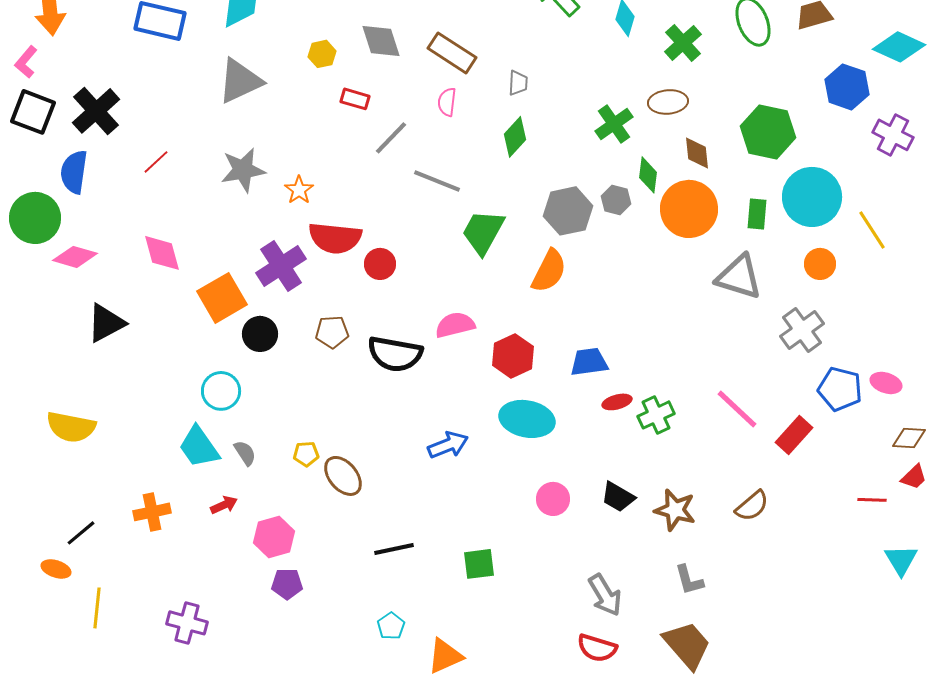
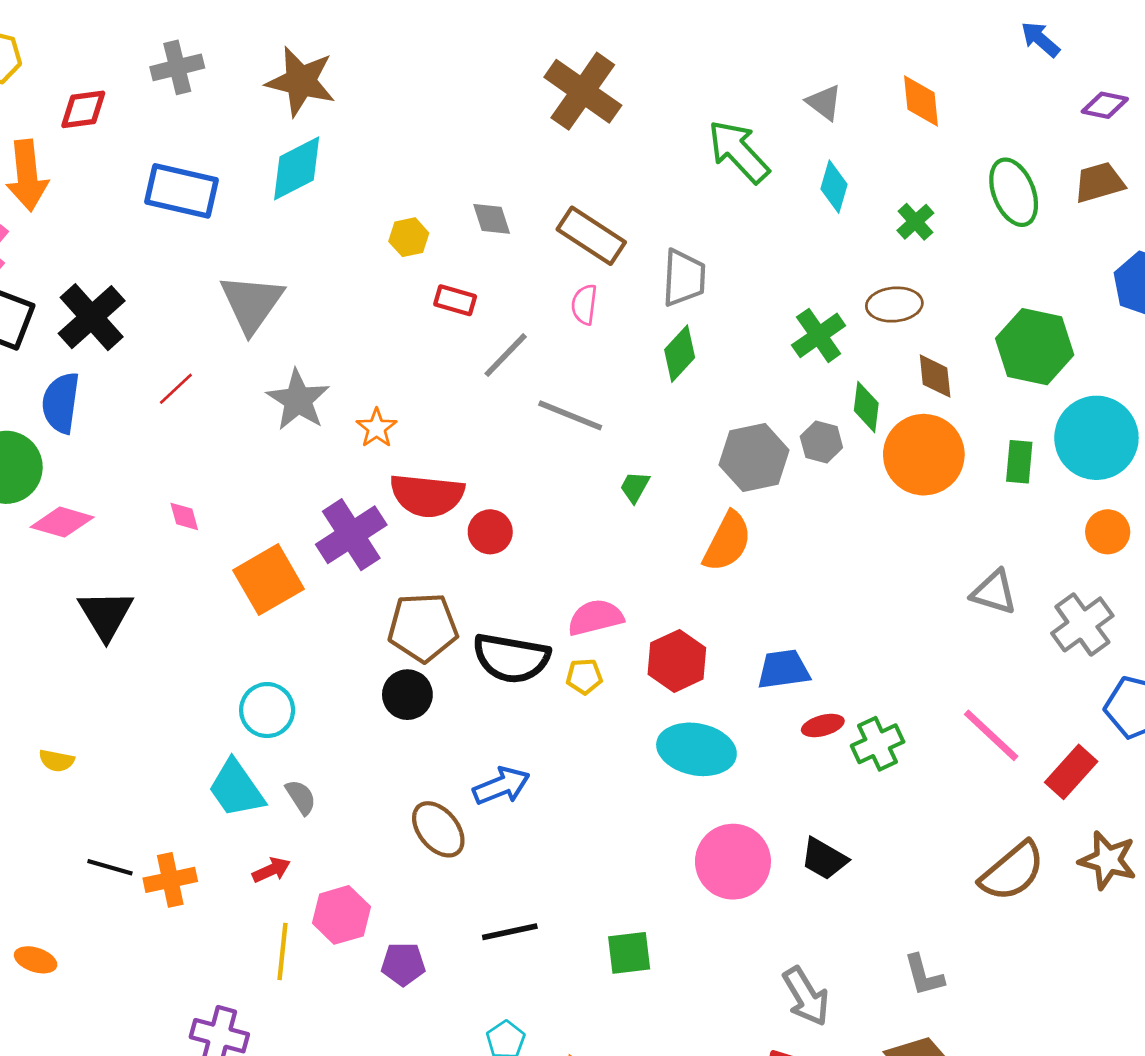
gray diamond: (381, 41) -> (492, 219), size x0.7
green cross: (683, 43) -> (915, 222), size x0.7
gray triangle: (240, 81) -> (252, 303), moved, turned -30
gray trapezoid: (518, 83) -> (684, 278), size x1.6
gray star: (243, 170) -> (298, 400), turned -30
green trapezoid: (483, 232) -> (635, 487), size x0.5
pink diamond: (162, 253) -> (184, 516), size x0.6
gray triangle: (739, 277) -> (994, 592), moved, size x0.7
black triangle: (106, 323) -> (106, 615), turned -33
brown pentagon: (332, 332) -> (423, 627), size x1.5
black circle: (260, 334) -> (407, 695), moved
yellow semicircle: (71, 427) -> (57, 761), size x0.5
blue arrow: (448, 445) -> (501, 786), moved
yellow pentagon: (306, 454) -> (584, 676), moved
pink circle: (553, 499) -> (733, 862), size x1.6
brown semicircle: (752, 506) -> (1012, 871), size x1.4
brown star: (675, 510) -> (1108, 860), moved
black line: (81, 533) -> (110, 867), moved, turned 56
purple pentagon: (287, 584) -> (403, 964), moved
yellow line: (97, 608) -> (283, 951), moved

